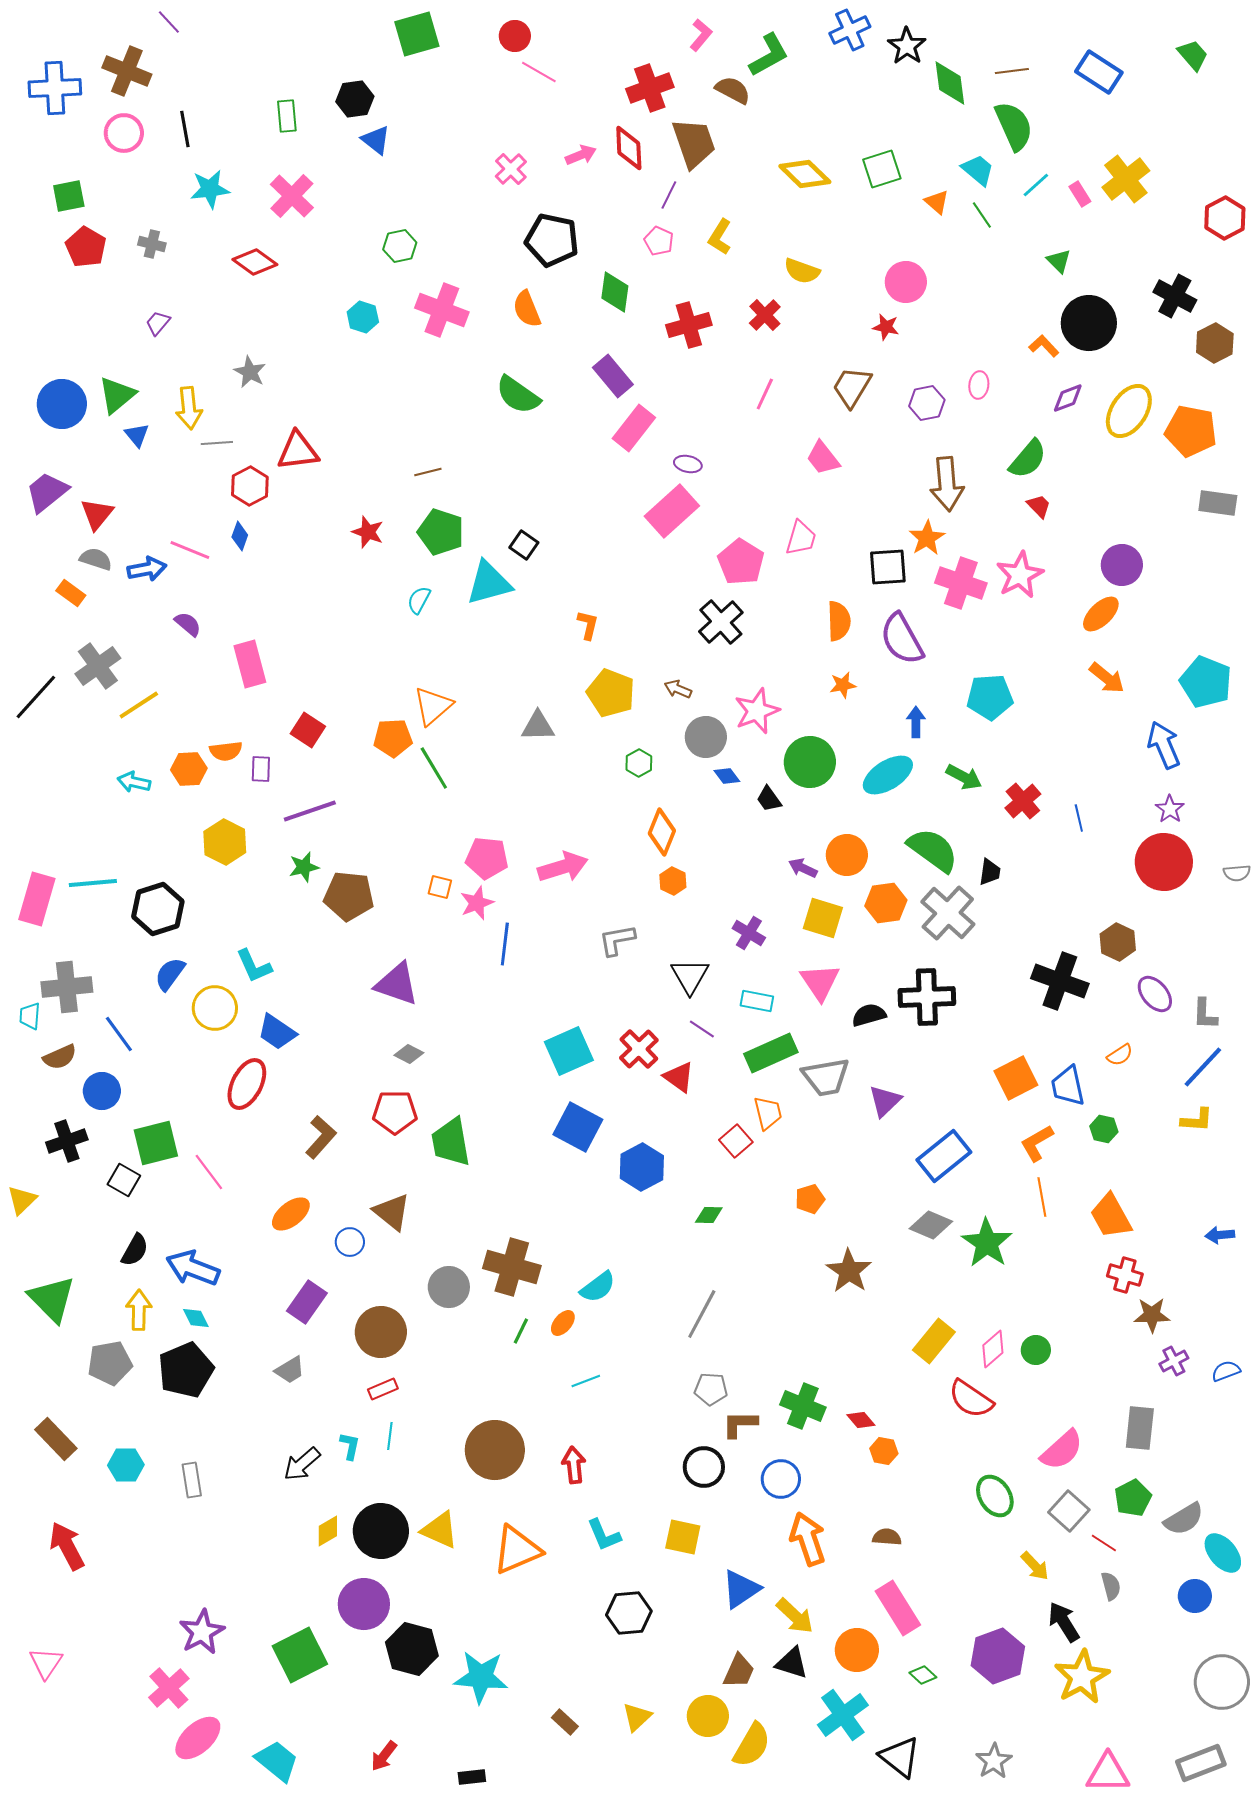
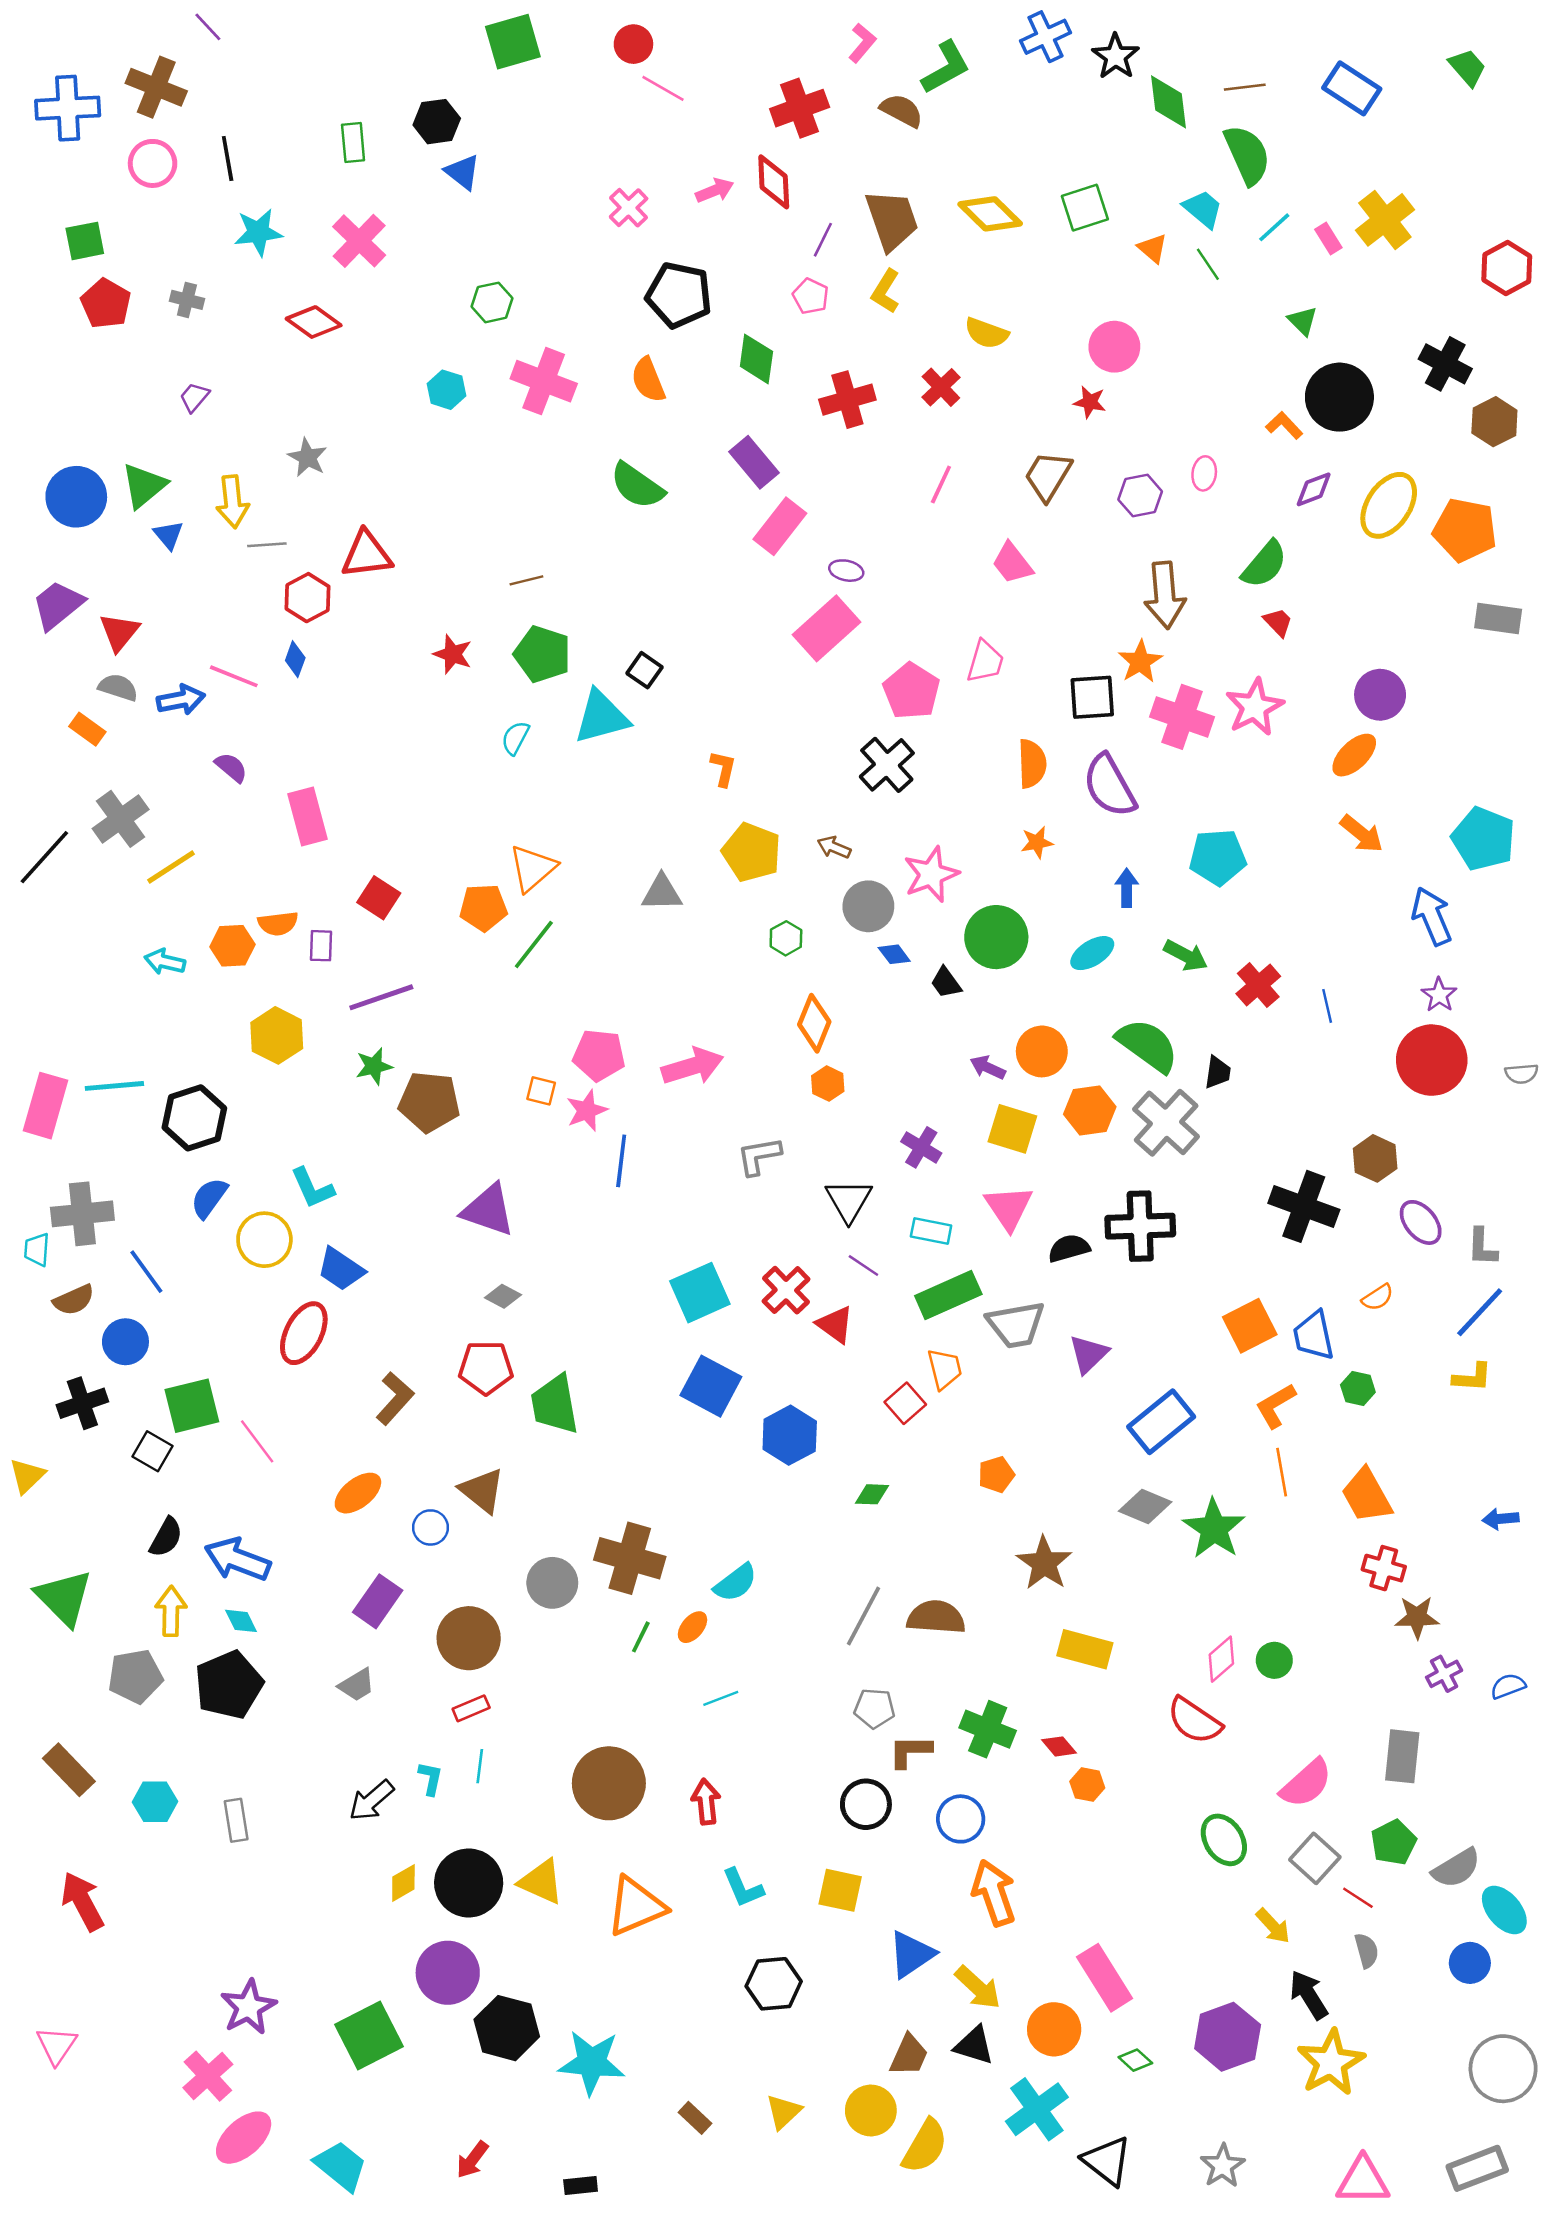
brown trapezoid: (694, 143) -> (892, 220), moved
green line: (434, 768) -> (534, 944), turned 69
cyan ellipse: (888, 775) -> (1092, 953), size x0.7
yellow rectangle: (934, 1341) -> (1085, 1649), moved, turned 66
brown semicircle: (887, 1537) -> (936, 1617), moved, size x1.6

